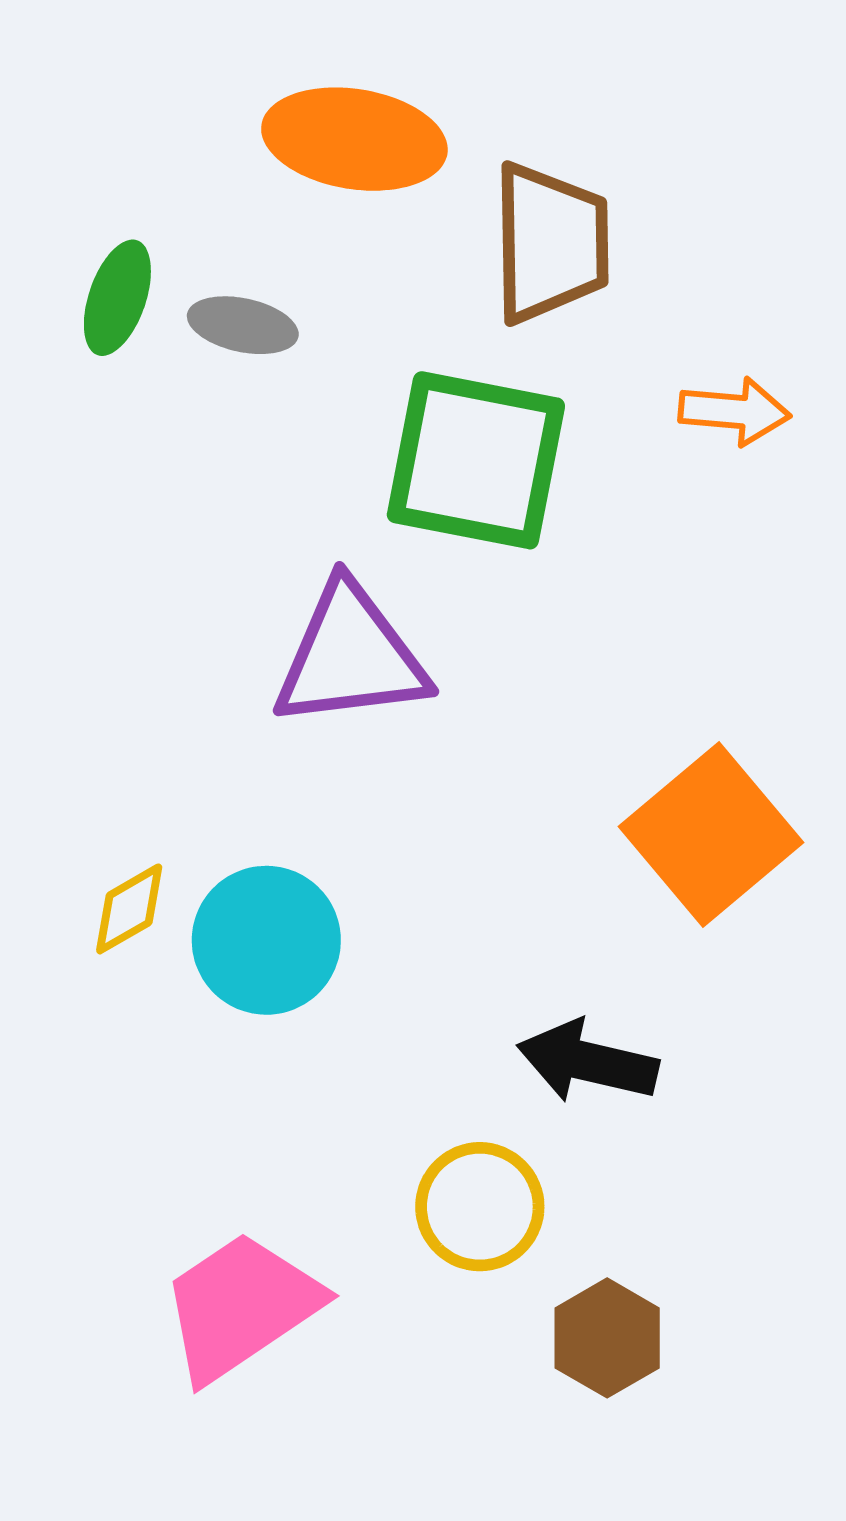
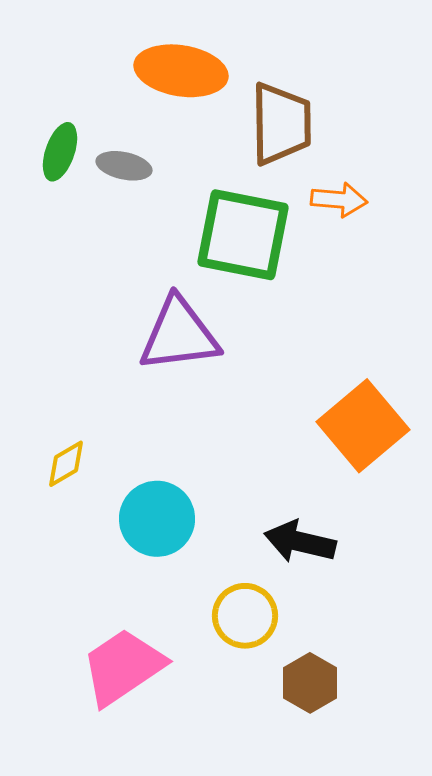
orange arrow: (734, 411) -> (339, 200), moved
cyan circle: (266, 940) -> (157, 519), moved

